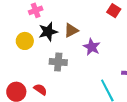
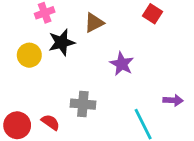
brown triangle: (71, 30) -> (94, 23), moved
gray cross: (58, 62) -> (83, 104), moved

